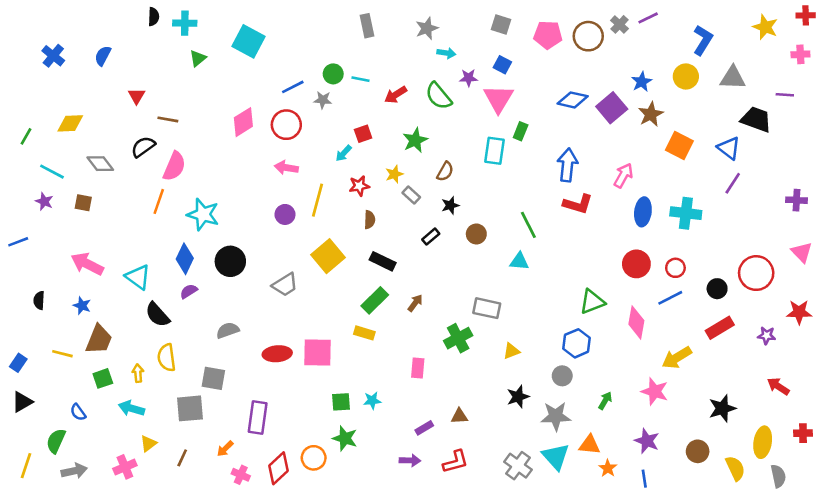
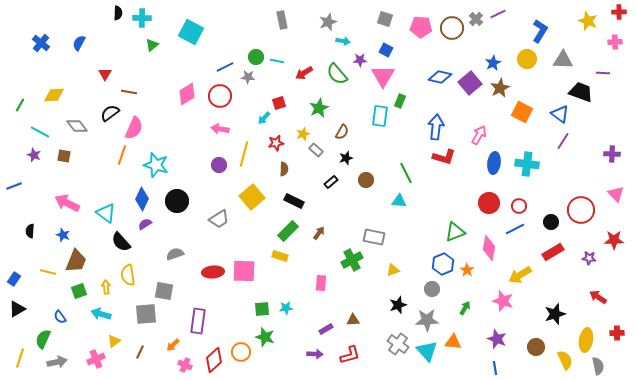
gray cross: (518, 466) -> (398, 344), moved
orange star: (608, 468) -> (467, 270), moved

